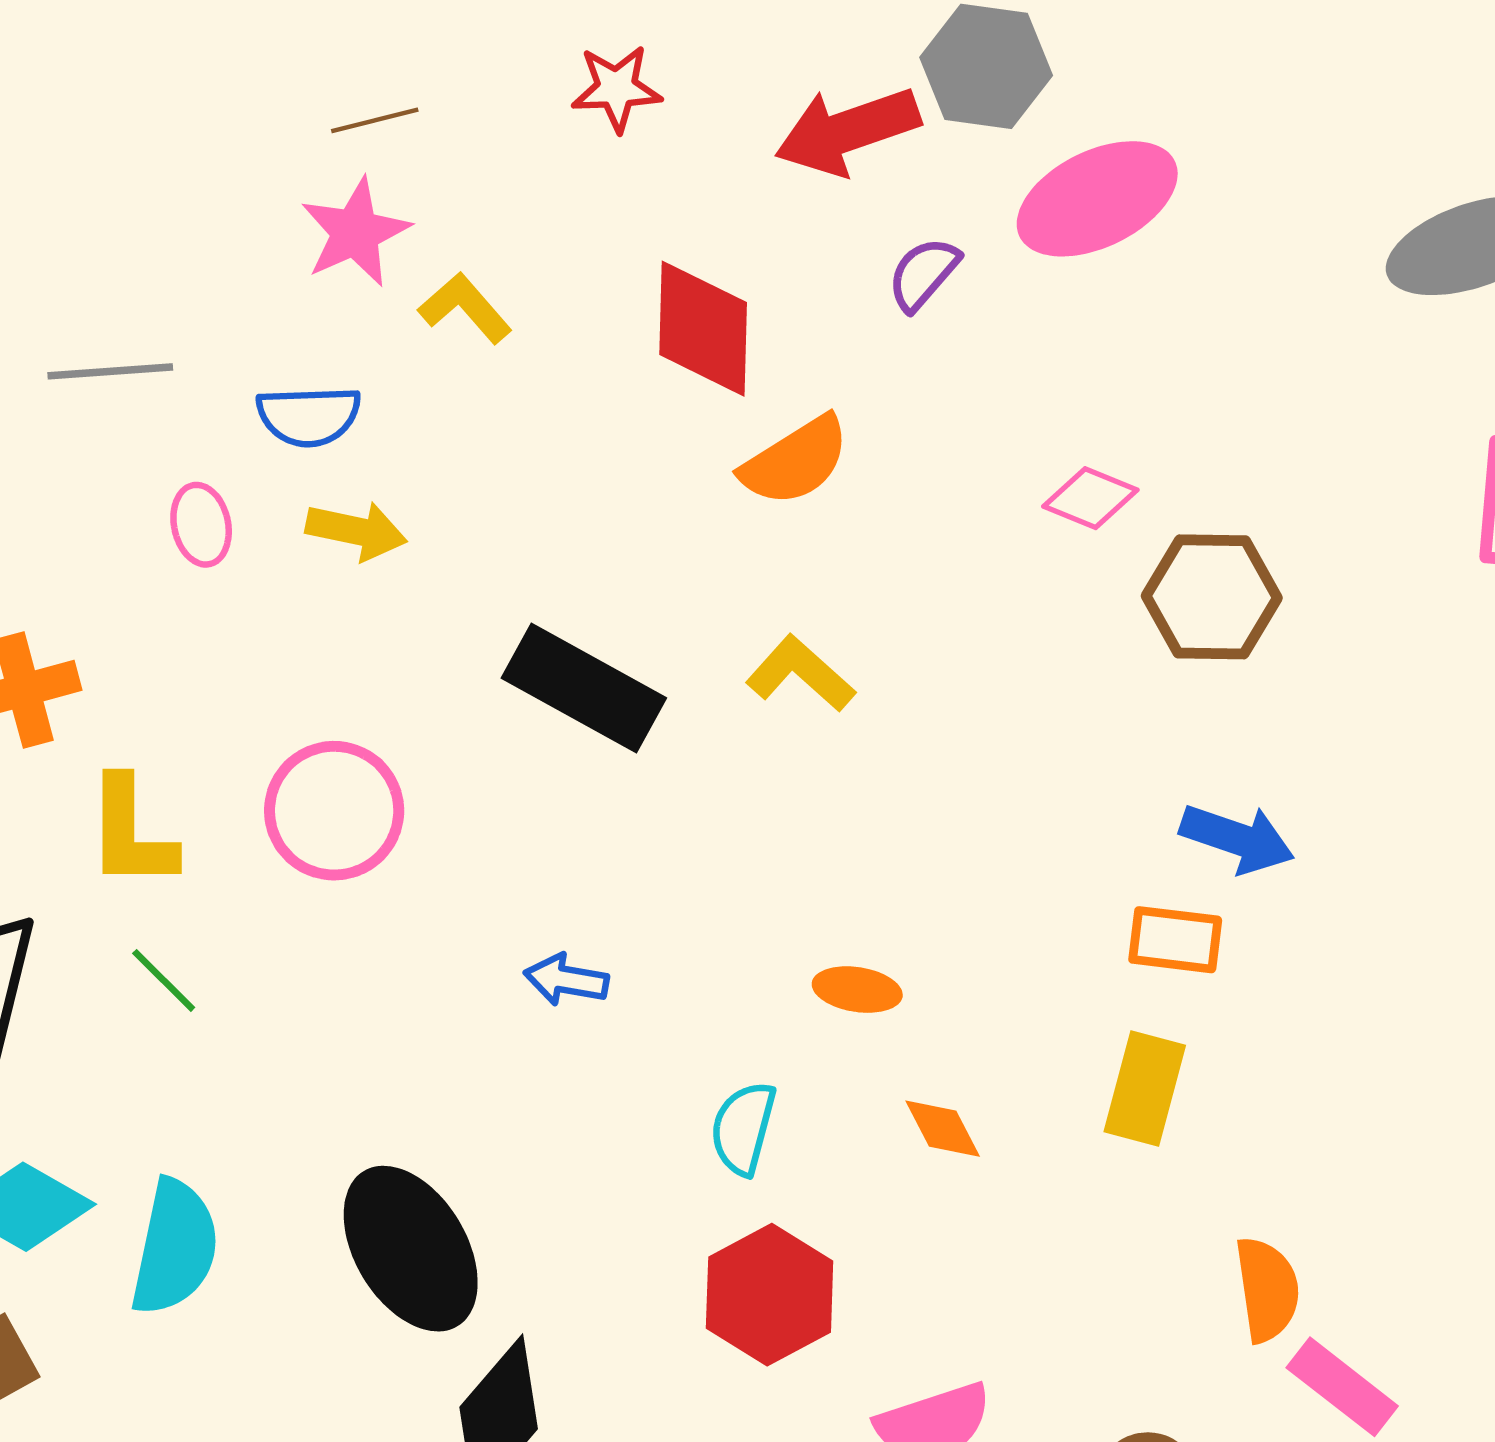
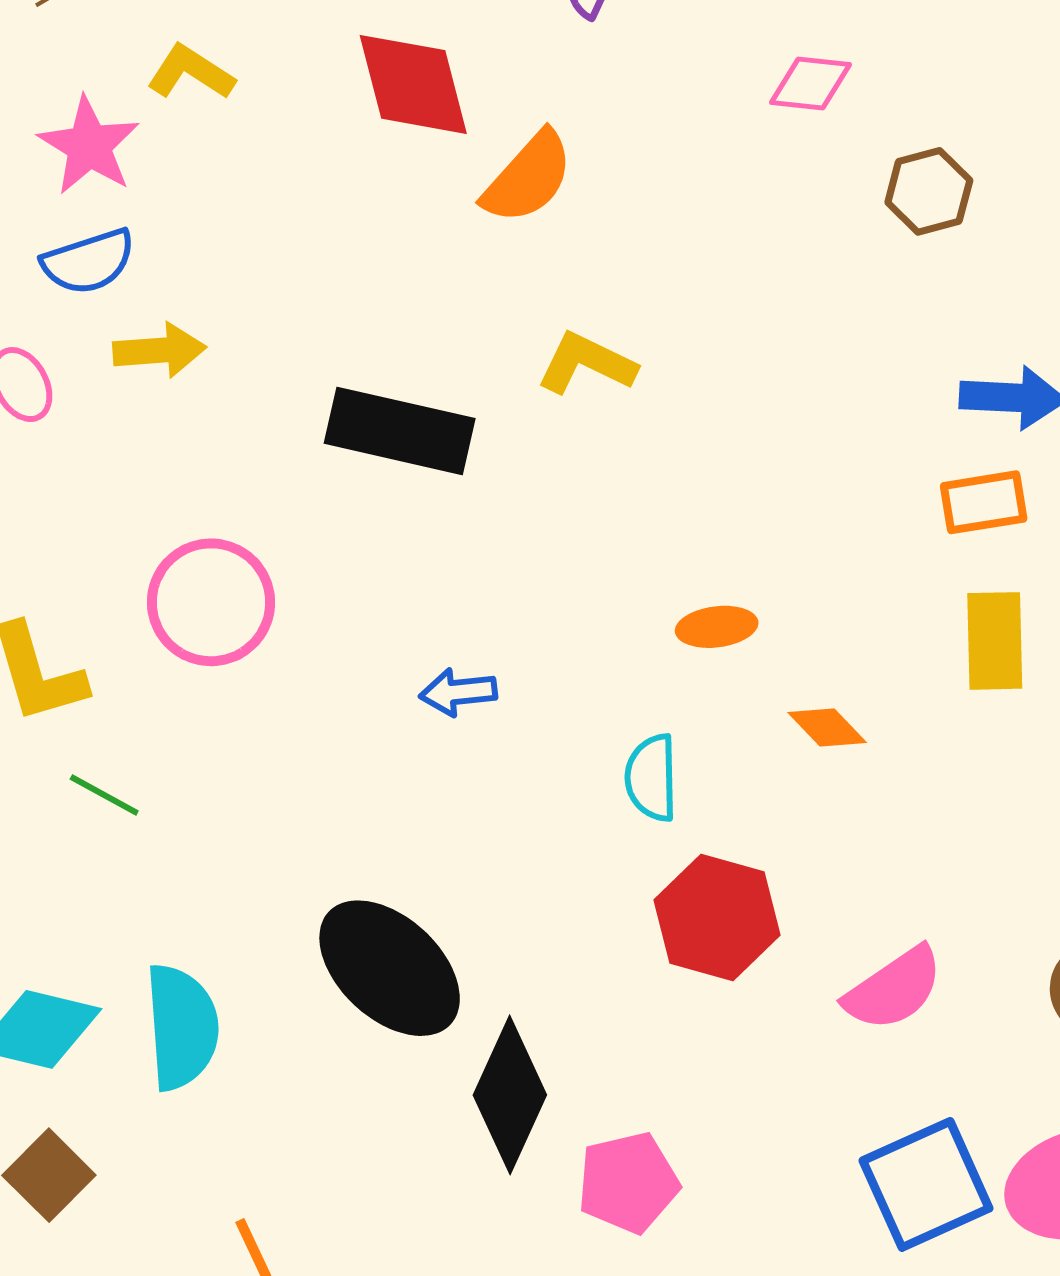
pink star: (355, 232) -> (89, 146), moved
yellow L-shape: (465, 308) -> (191, 72), moved
pink diamond: (1090, 498) -> (810, 84), moved
brown hexagon: (1212, 597) -> (929, 191), size x0.7

